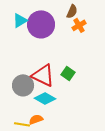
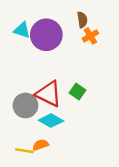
brown semicircle: (72, 11) -> (82, 20), turned -32
cyan triangle: (20, 20) -> (22, 30), turned 49

